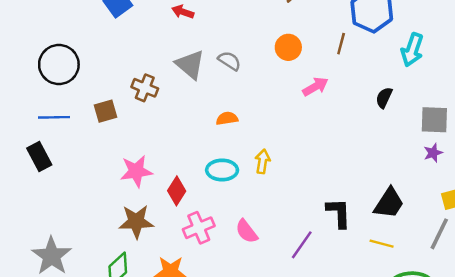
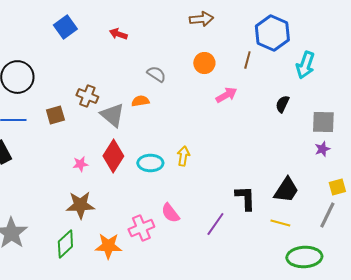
gray triangle: (190, 65) -> (112, 115), moved
orange semicircle: (227, 118) -> (140, 101), moved
pink star: (136, 171) -> (80, 164), size x0.6
red diamond: (177, 191) -> (113, 156), moved, size x1.4
pink cross: (199, 228) -> (141, 228), moved

